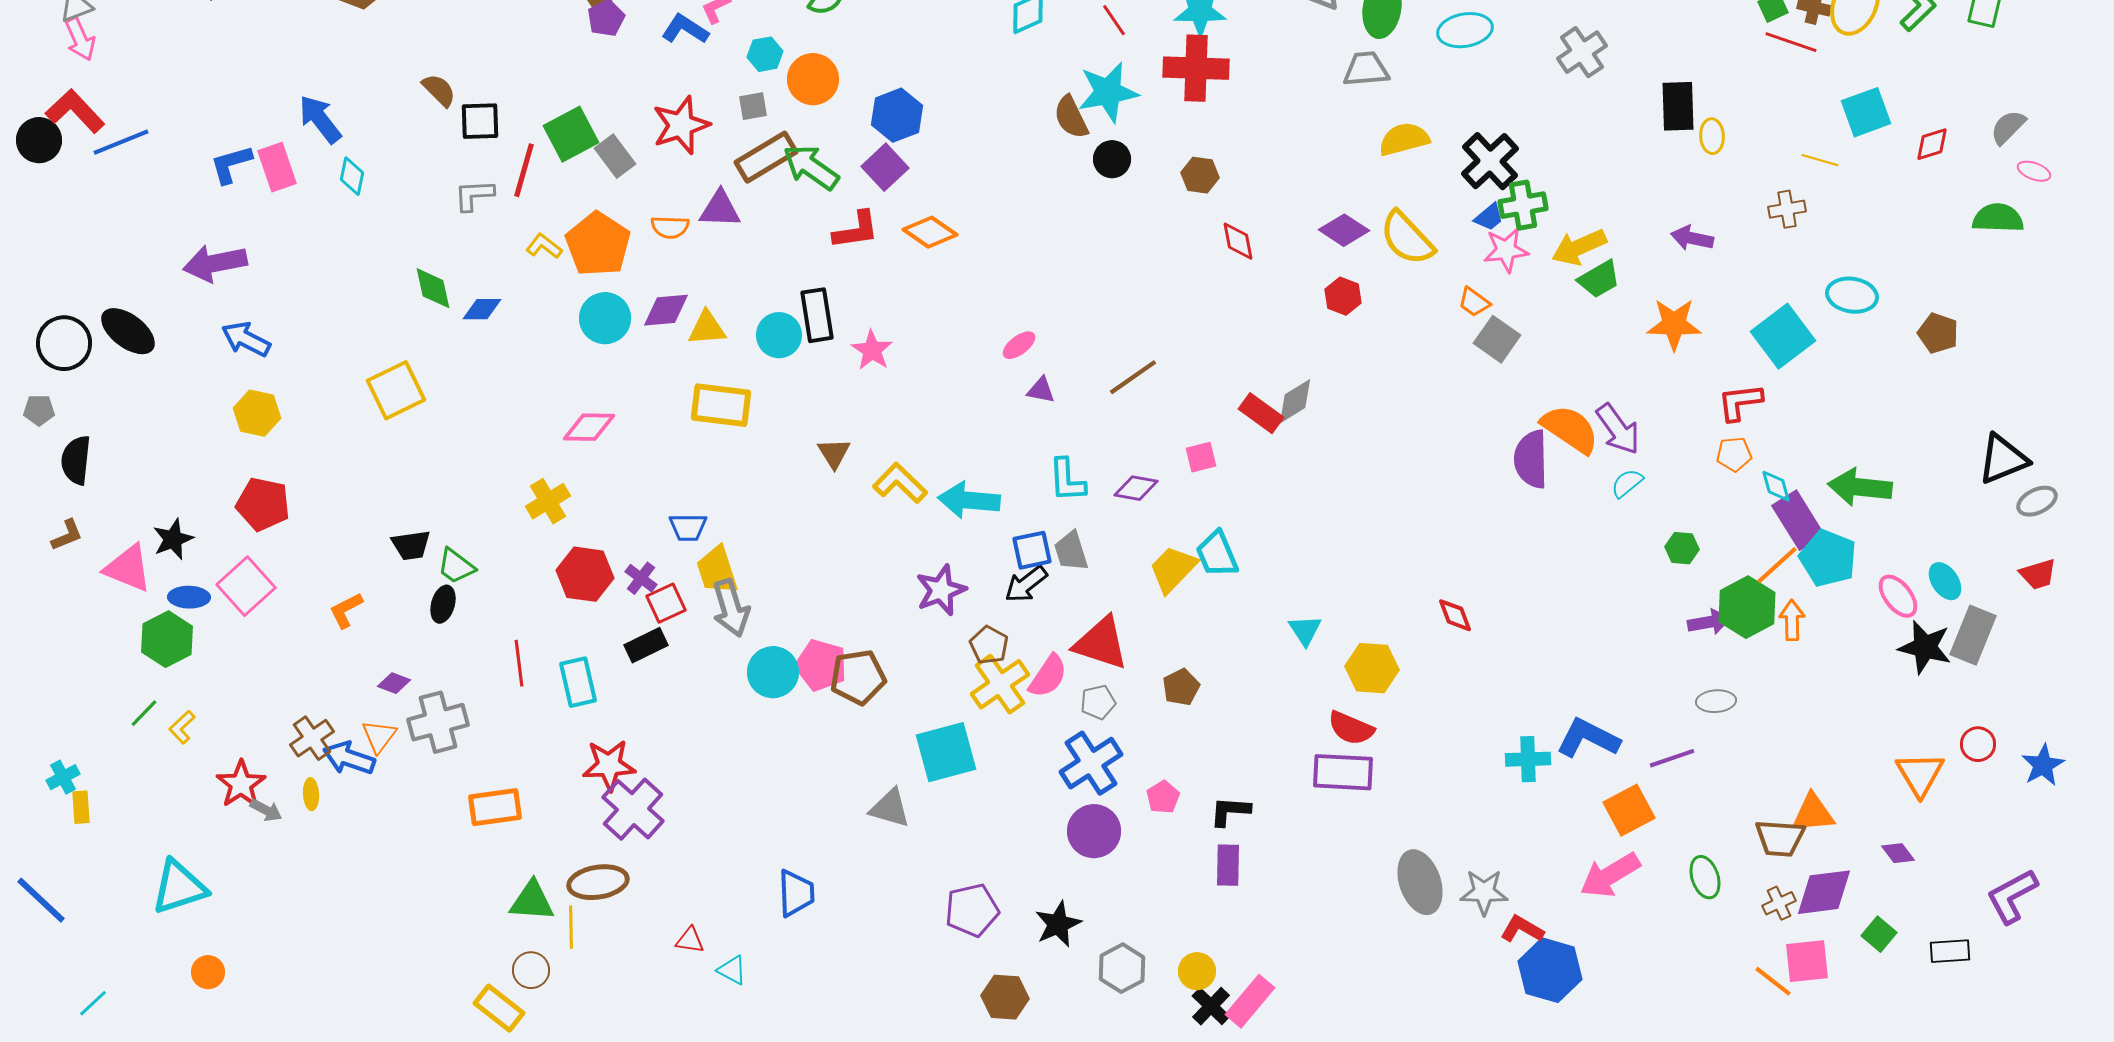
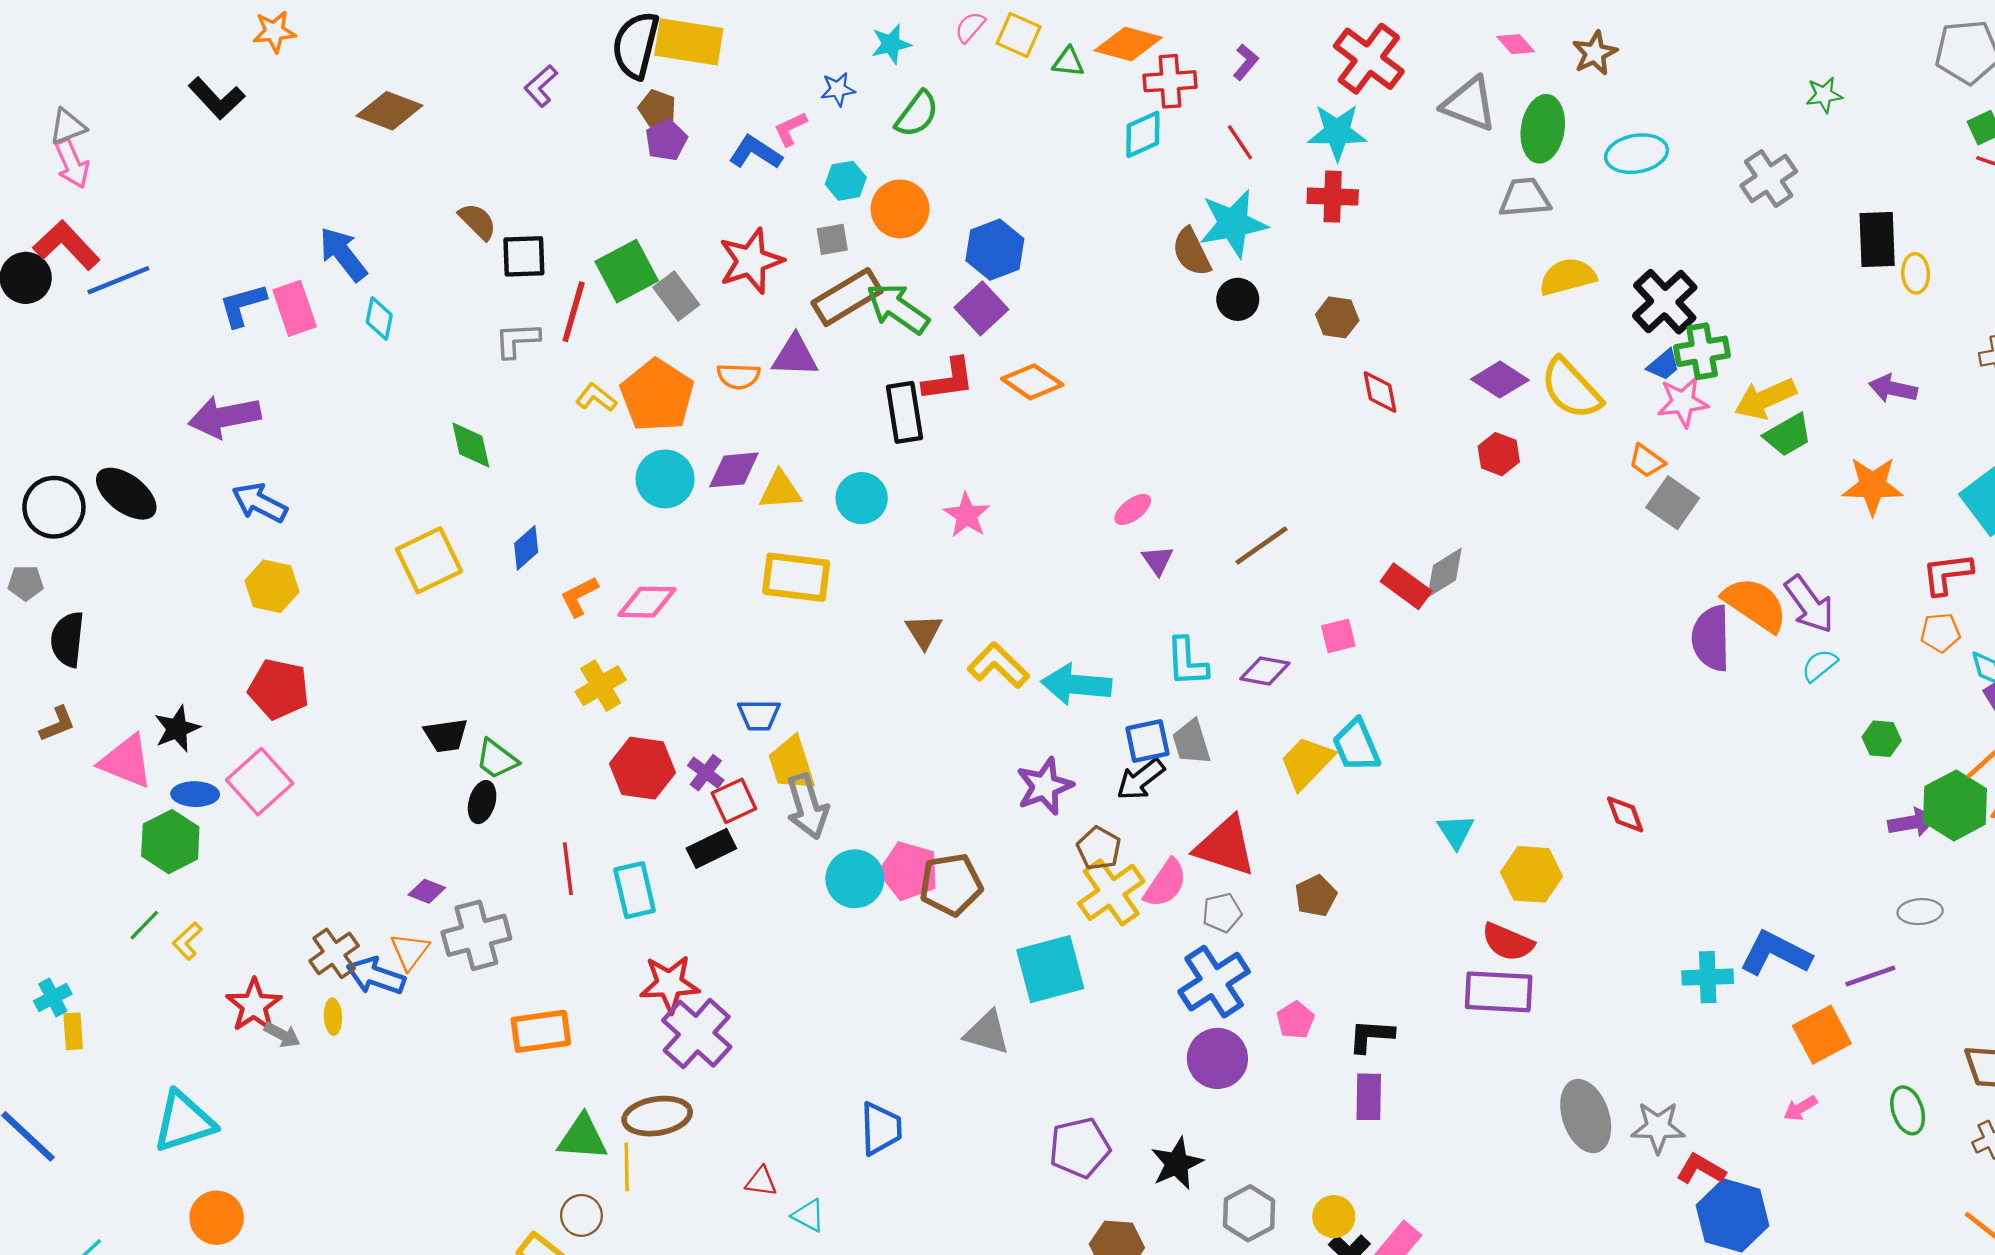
red cross: (1196, 68) -> (1333, 197), size x0.7
blue diamond: (482, 309) -> (526, 548), moved, turned -42
black rectangle: (817, 315) -> (905, 412), moved
purple triangle: (1041, 390) -> (1158, 560), turned 44
orange L-shape: (346, 610) -> (579, 596), moved
pink arrow: (1610, 875) -> (1800, 1108), size x0.5
orange circle: (208, 972) -> (217, 1218), size x1.4

